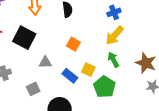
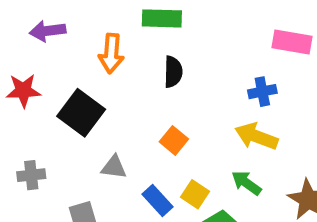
yellow arrow: (115, 35) -> (256, 136), turned 60
green arrow: (113, 60) -> (246, 183), turned -35

